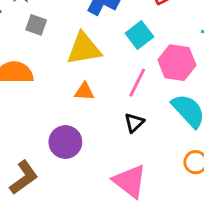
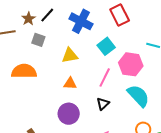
yellow triangle: (84, 49) -> (70, 55), size x0.7
purple circle: (65, 142) -> (69, 114), moved

